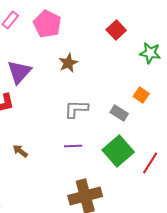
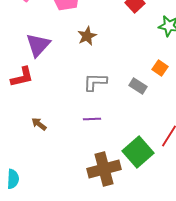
green square: (118, 151) -> (138, 152), moved

